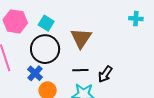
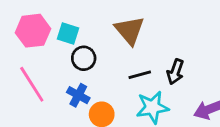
cyan square: (46, 23) -> (68, 33), moved
black circle: (45, 49) -> (84, 58), size x0.6

